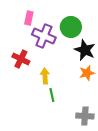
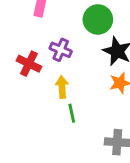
purple cross: (44, 36) -> (61, 50), moved, size x0.7

